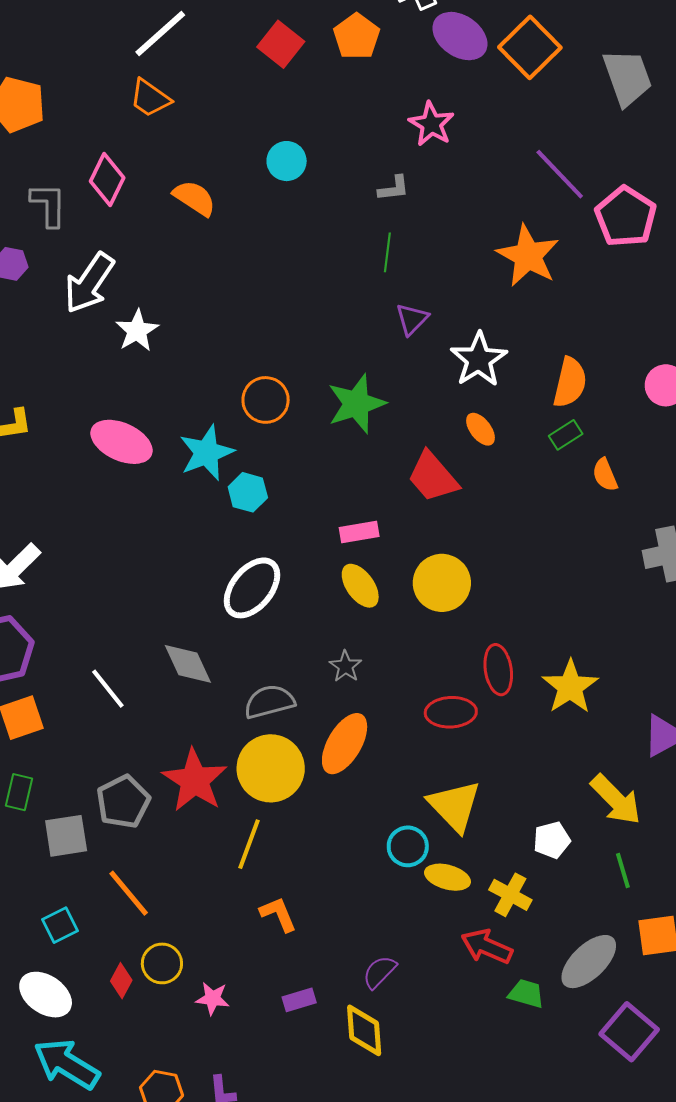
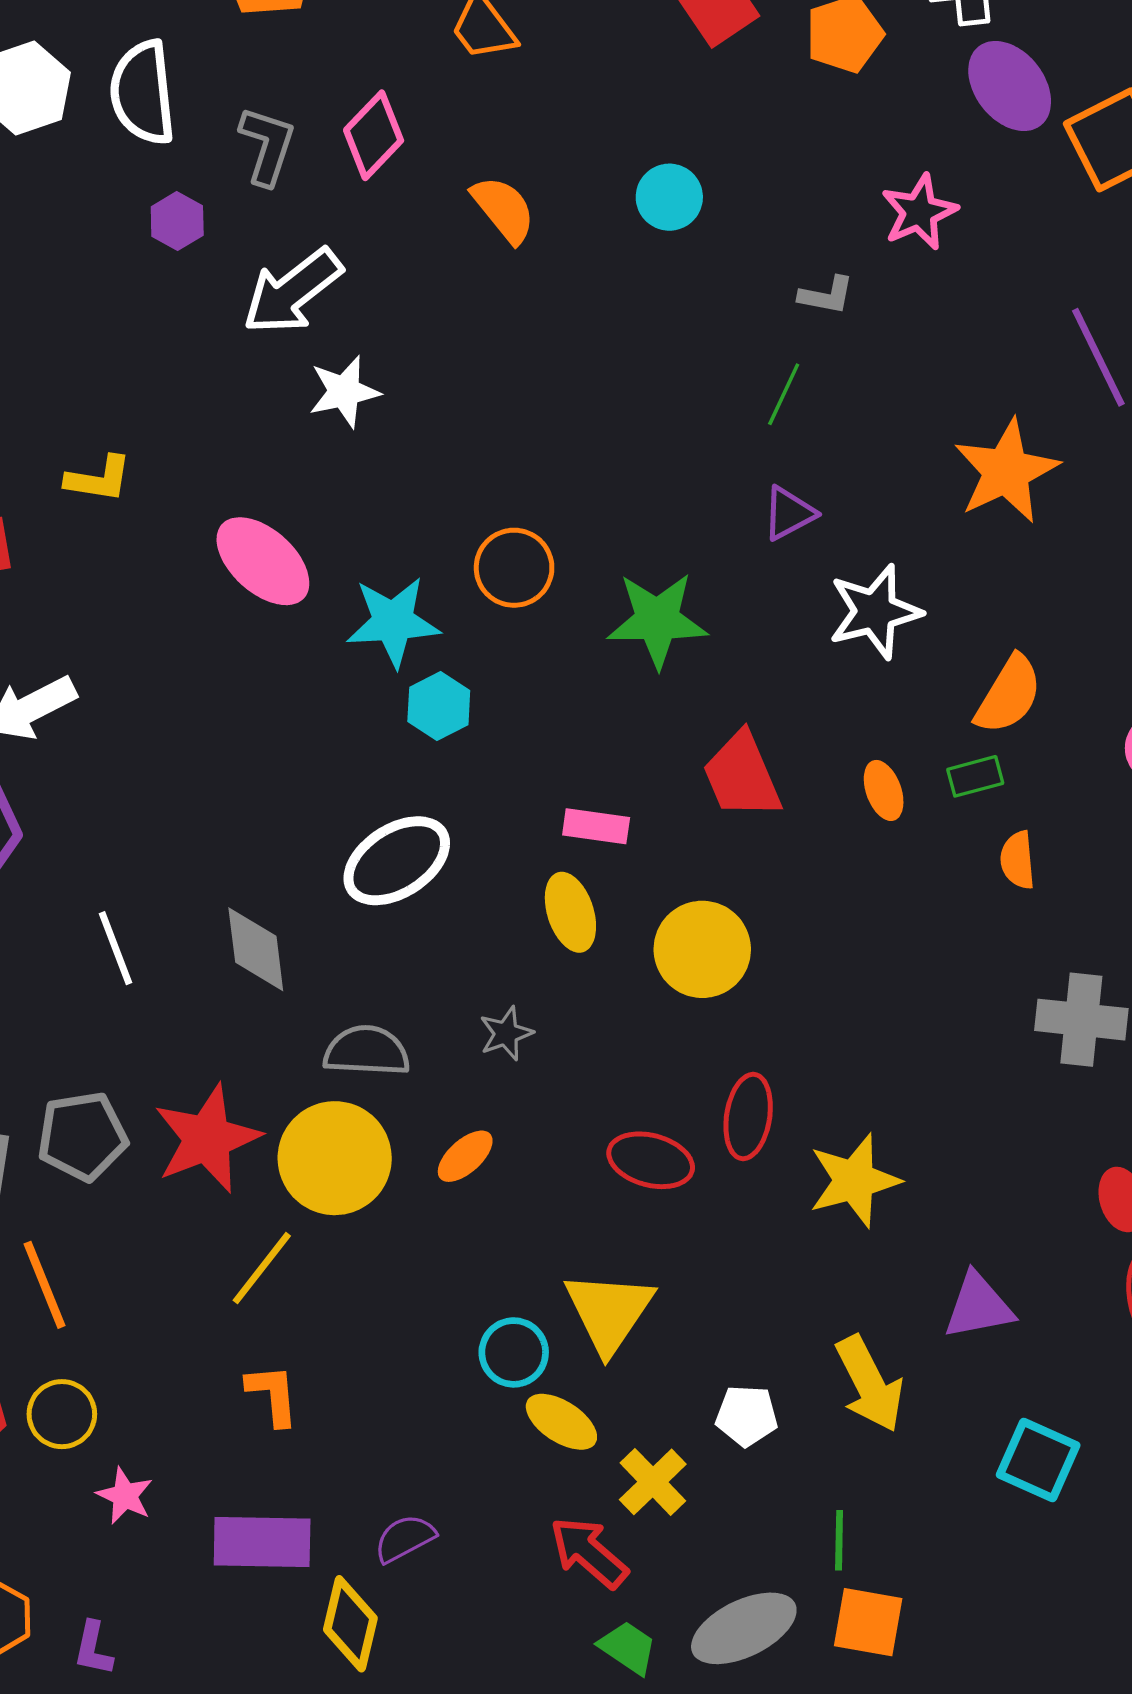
orange ellipse: (481, 429) -> (884, 790), moved
orange ellipse: (345, 744) -> (465, 1156), size x0.6
green line: (623, 870) -> (839, 1540), moved
purple rectangle: (299, 1000) -> (262, 1542), size x1.8

